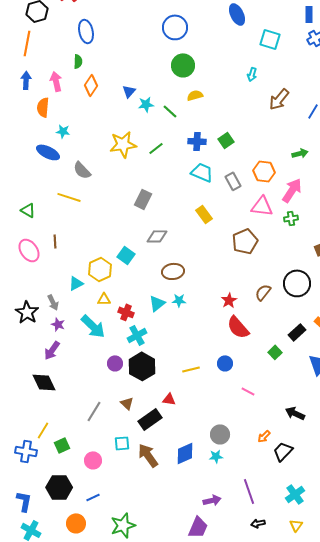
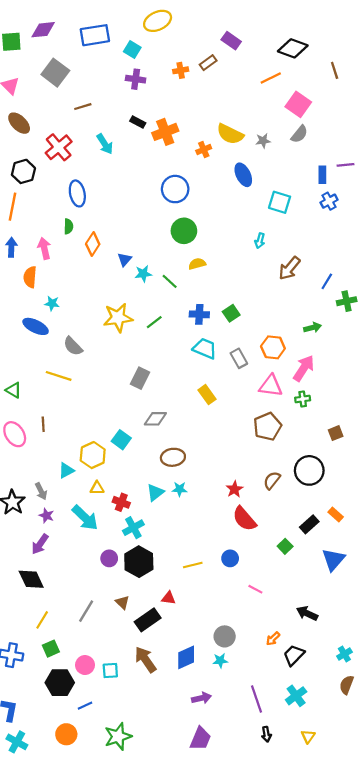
orange diamond: (91, 85) -> (93, 244), moved
brown pentagon: (245, 241) -> (267, 426), moved
yellow line: (43, 430) -> (42, 620), moved
cyan square: (122, 443) -> (110, 671), moved
black hexagon: (59, 487) -> (60, 683), moved
cyan cross: (295, 494) -> (296, 696), moved
purple arrow: (212, 500) -> (202, 698), moved
black arrow: (258, 523) -> (266, 734), turned -88

